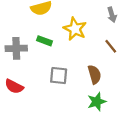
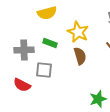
brown semicircle: (94, 74) -> (80, 56), moved
gray square: (59, 76) -> (44, 70), moved

